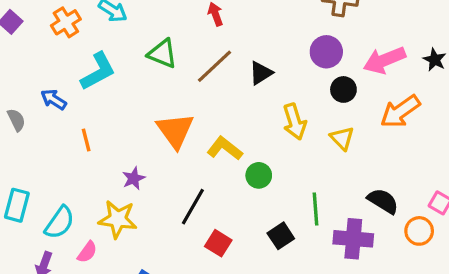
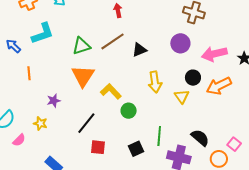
green triangle: (162, 54) -> (81, 46), moved, turned -48
black circle: (343, 89) -> (193, 78), moved
yellow star: (118, 219) -> (40, 123), size x0.6
red square: (218, 243) -> (98, 147), turned -35

